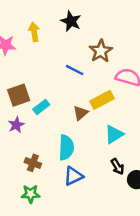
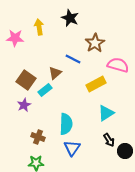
brown square: (19, 95) -> (26, 80), turned -36
brown triangle: (81, 113) -> (55, 73), moved
blue triangle: (73, 176) -> (72, 148), turned -30

